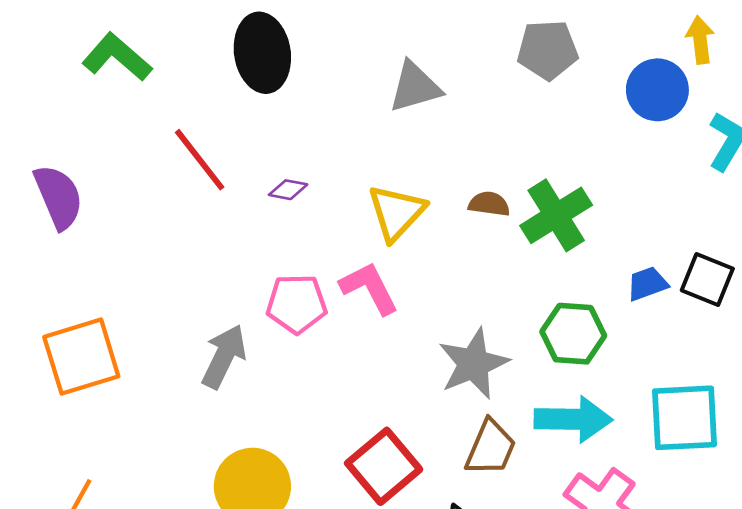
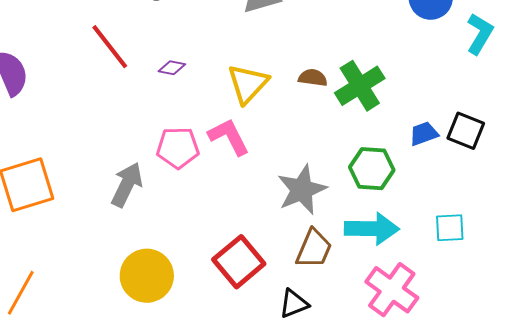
cyan square: (684, 418) -> (450, 228), size x0.6

